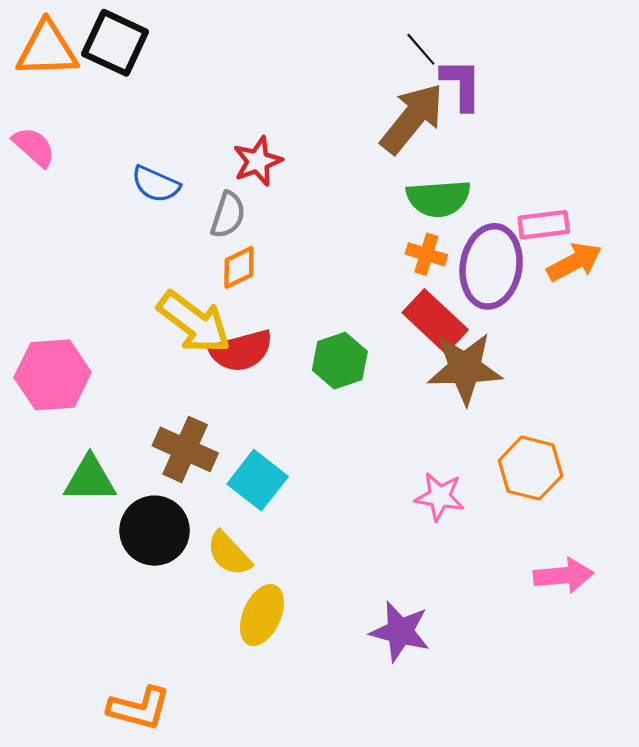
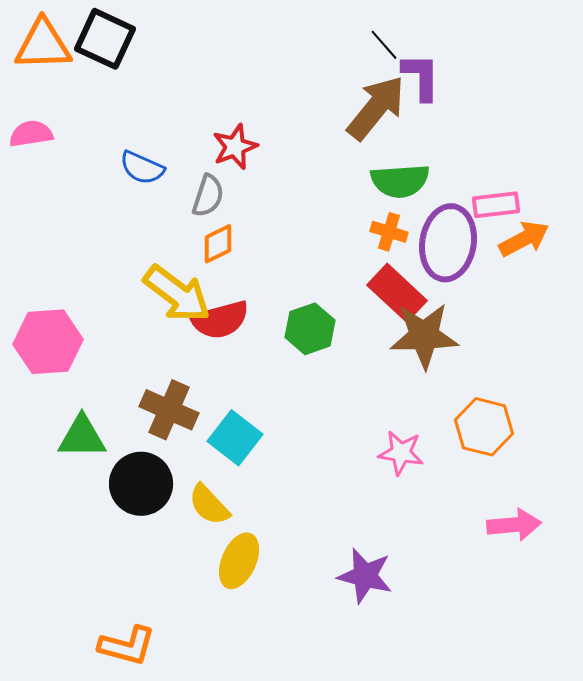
pink semicircle: (34, 147) -> (31, 134), turned -51

